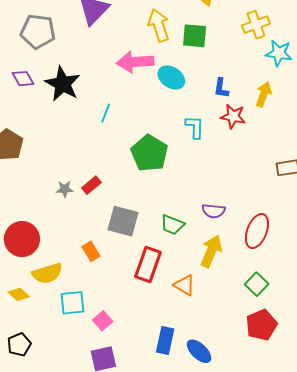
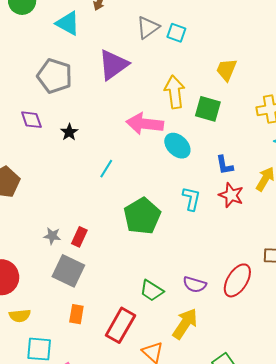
black star: (63, 84) -> (69, 132), size x0.5
blue L-shape: (221, 88) -> (225, 165), turned -30
red rectangle: (91, 185) -> (79, 237), turned -36
gray square: (123, 221) -> (68, 271), moved
red ellipse: (257, 231) -> (237, 280), moved
orange rectangle: (91, 251) -> (76, 314), moved, turned 30
yellow semicircle: (47, 273) -> (20, 316), size x0.7

